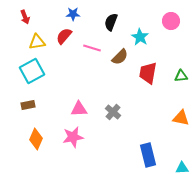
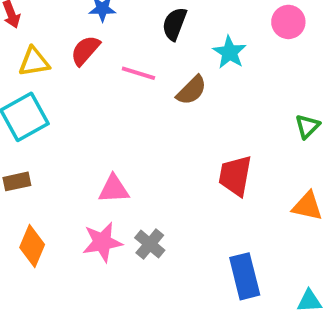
red trapezoid: (148, 73) -> (235, 176), moved
green triangle: (181, 76) -> (307, 126), turned -40
gray cross: (113, 112) -> (150, 244), moved

